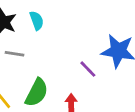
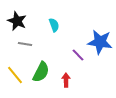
cyan semicircle: (37, 21) -> (54, 25), moved

